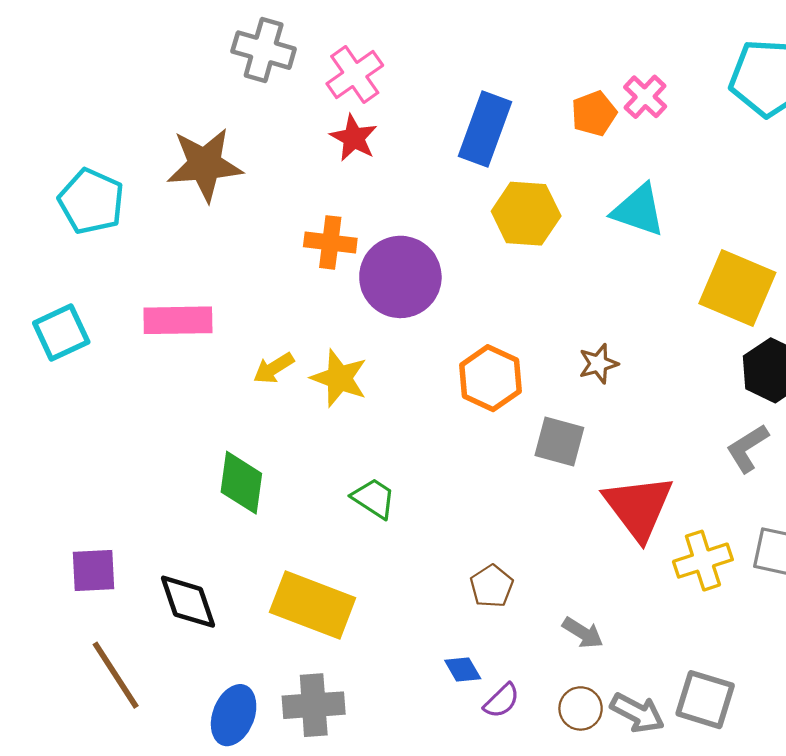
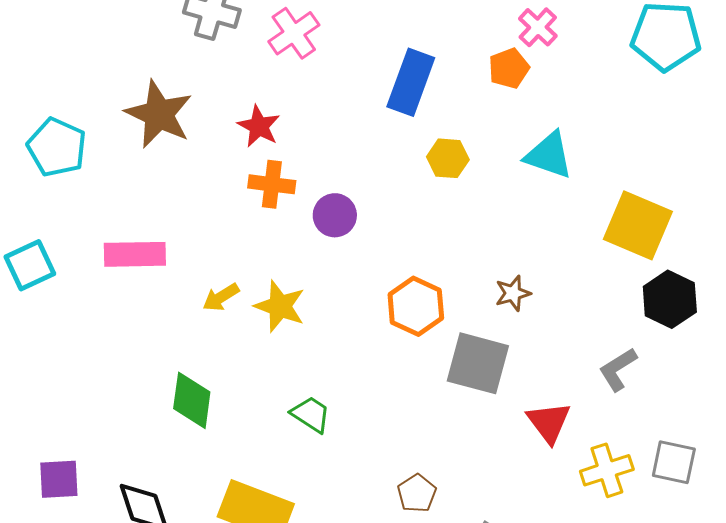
pink cross: (645, 97) -> (538, 27), moved
red star: (354, 138) -> (259, 126), moved
brown star: (205, 165) -> (159, 114), turned 30
yellow hexagon: (526, 214) -> (448, 158), size x0.7
purple circle: (400, 277) -> (335, 215), size x0.6
gray square: (559, 442) -> (478, 363), size x1.4
gray L-shape: (747, 448) -> (618, 369), moved
red triangle: (638, 507) -> (549, 422), size x0.7

